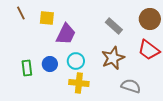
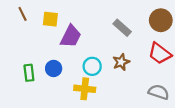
brown star: (113, 58) -> (121, 62), size x0.7
cyan circle: (76, 61) -> (92, 66), moved
gray semicircle: (131, 86) -> (159, 92), moved

